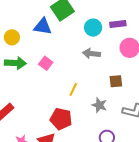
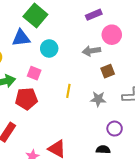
cyan circle: (93, 28) -> (49, 48), moved
gray arrow: (91, 54) -> (91, 51), moved
red pentagon: (61, 119) -> (26, 99), moved

